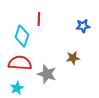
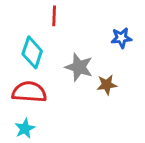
red line: (39, 19) -> (54, 16), moved
gray star: (47, 74) -> (79, 67), moved

